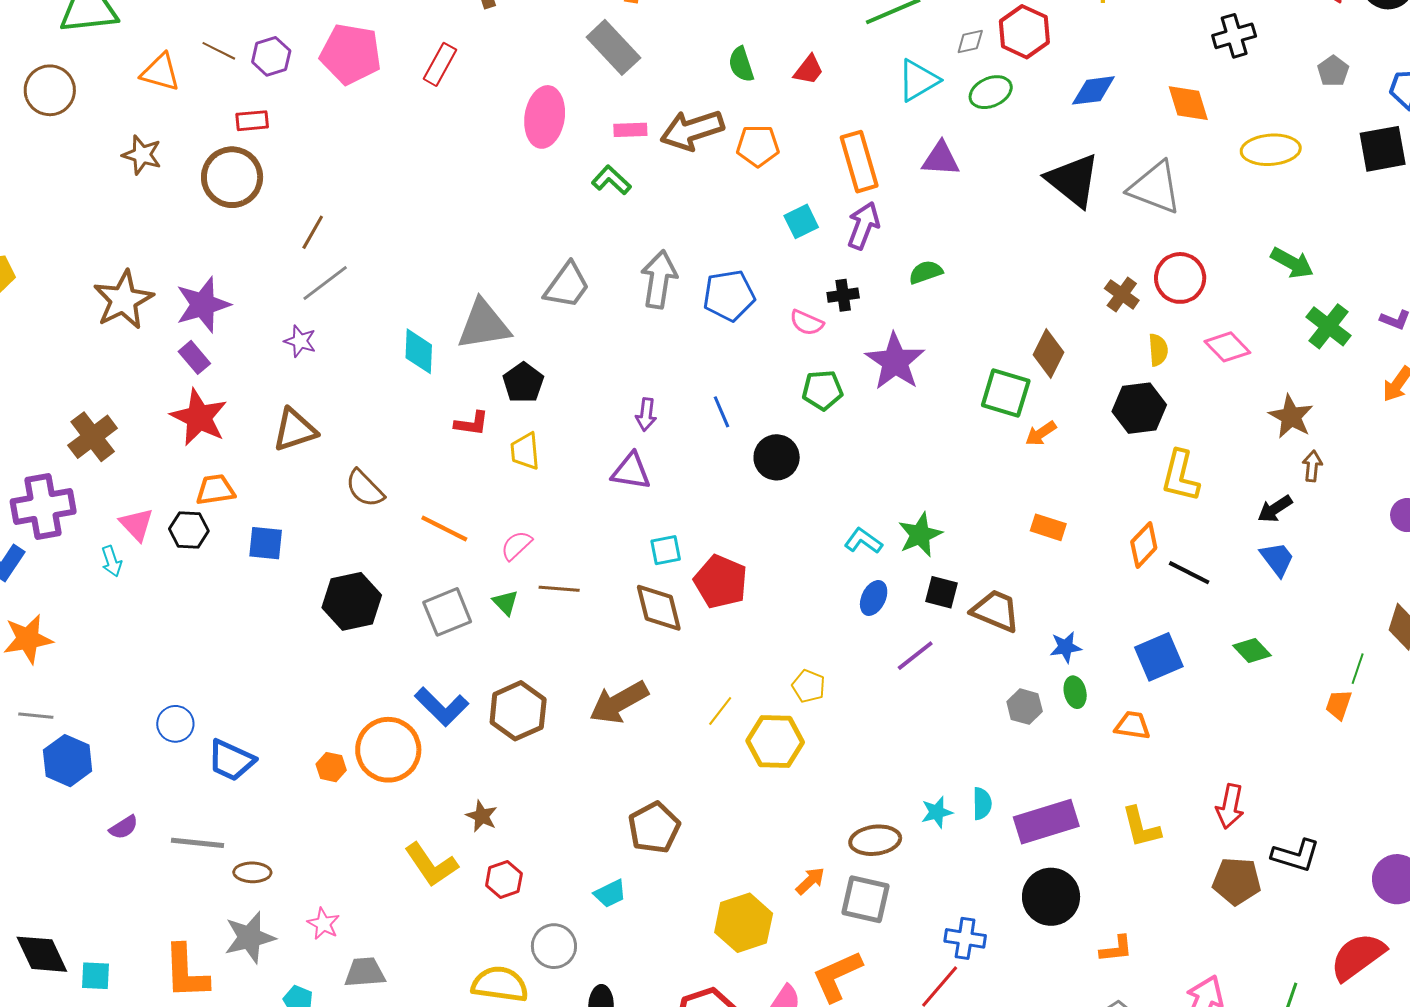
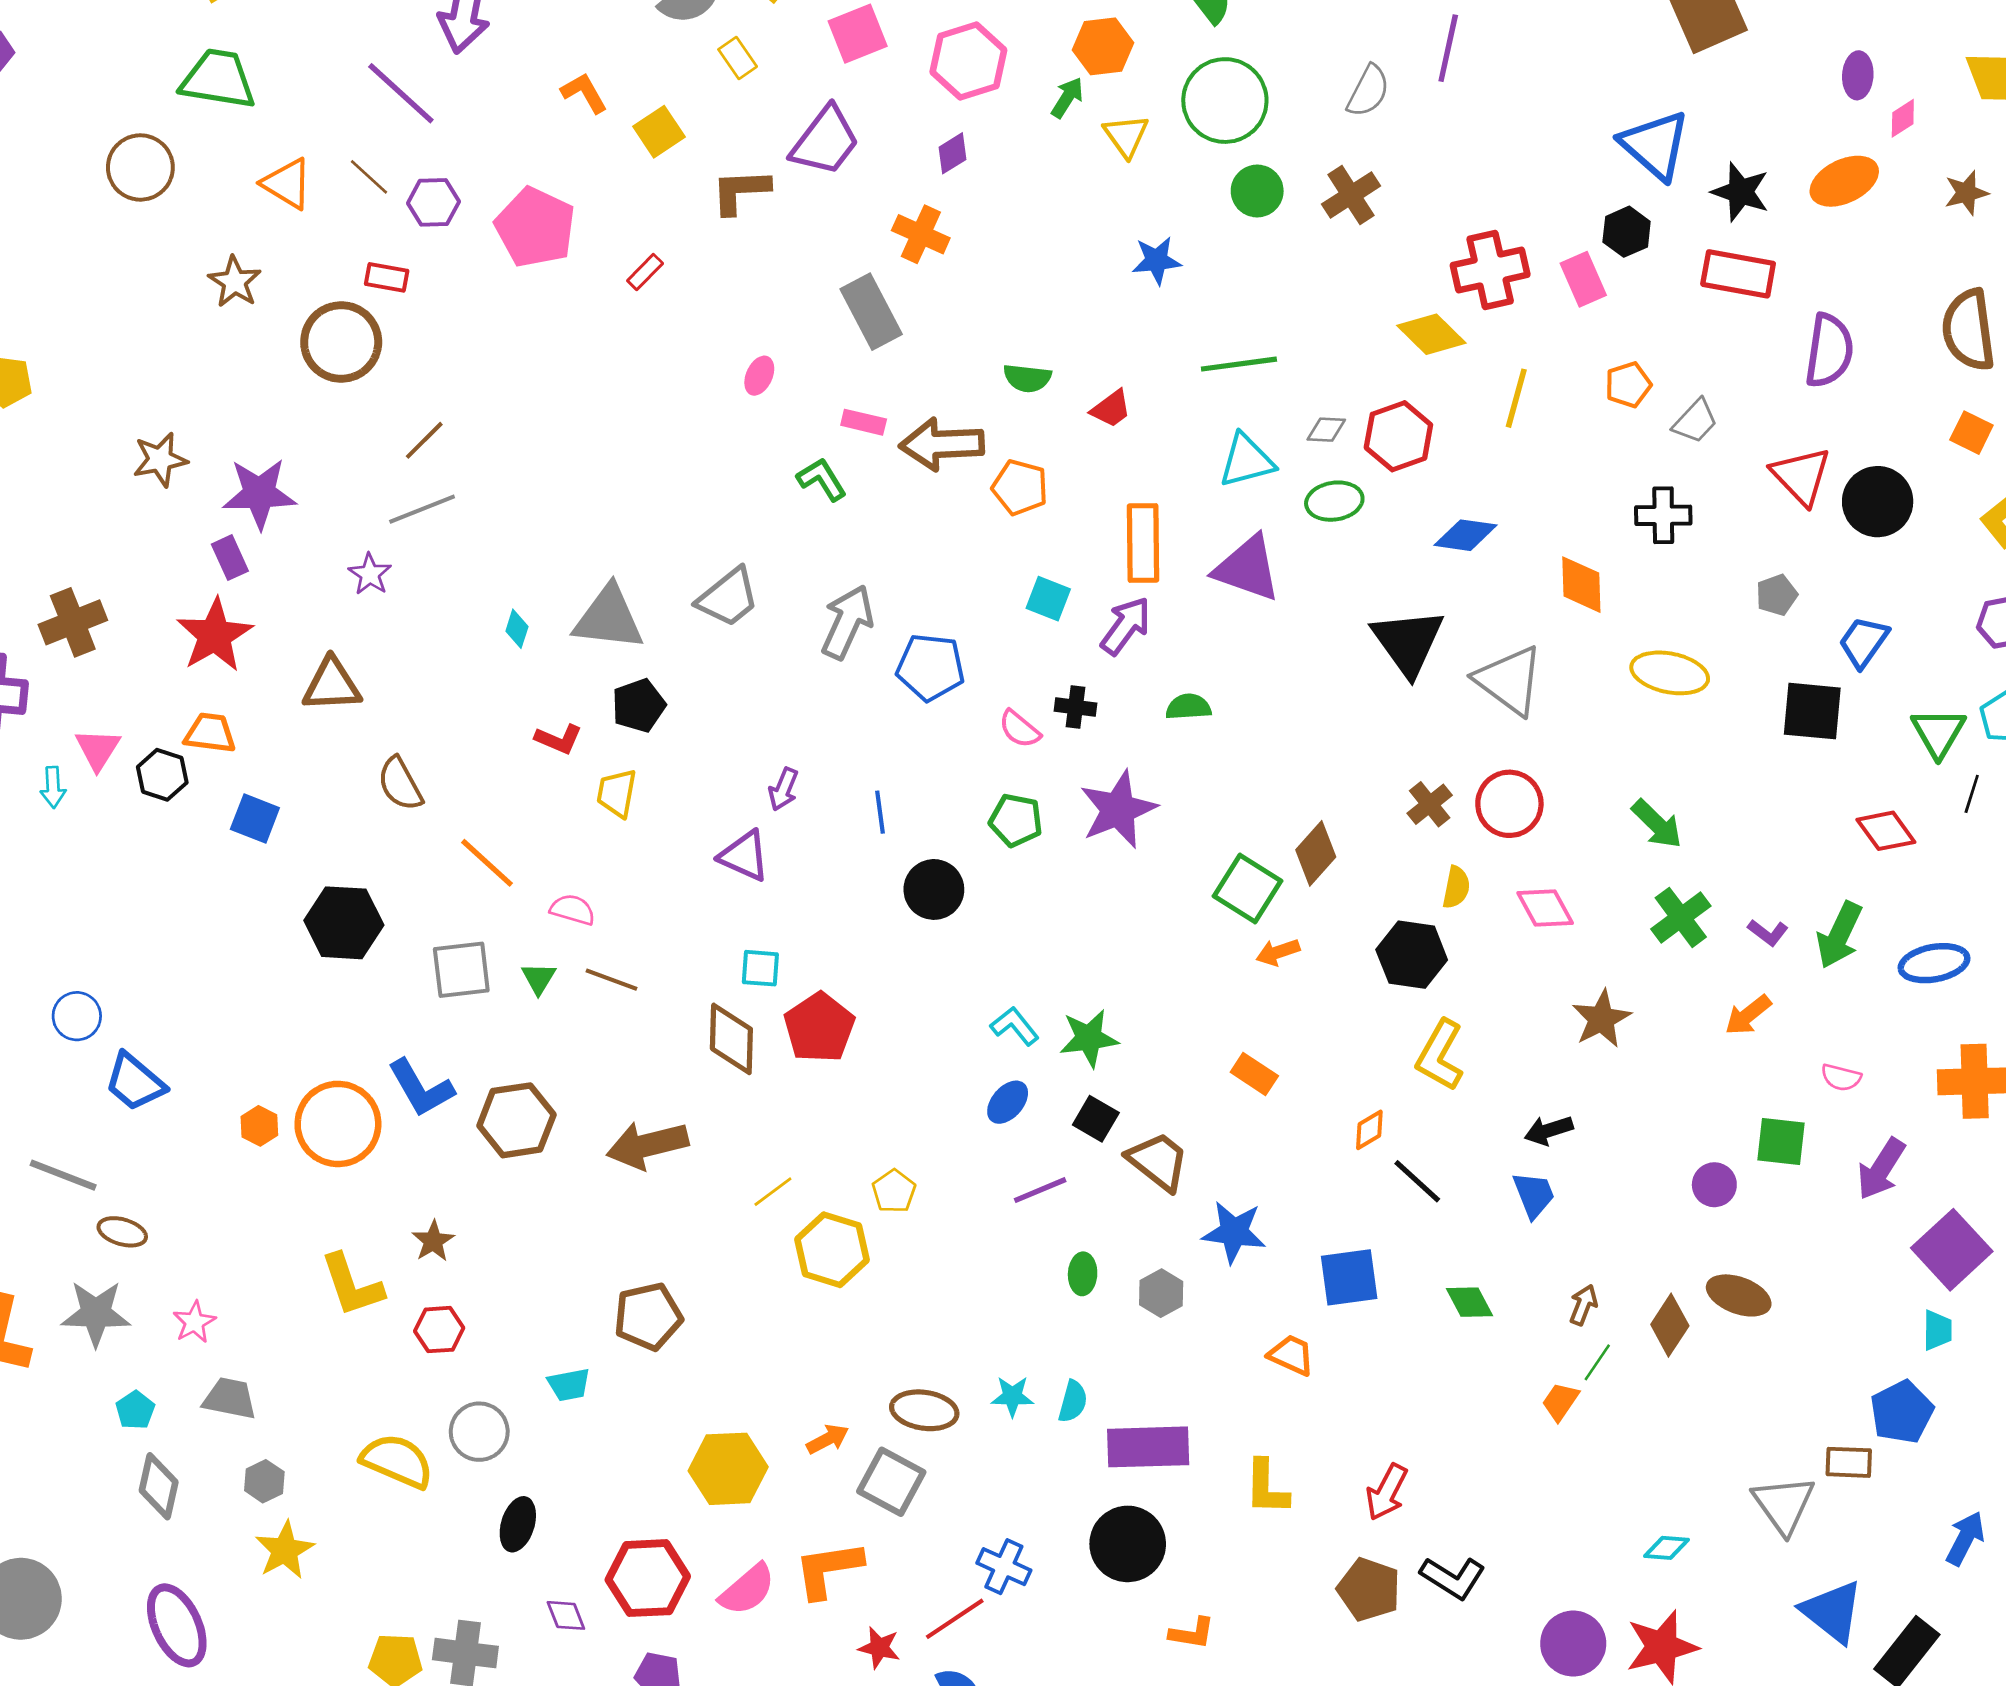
red rectangle: (440, 64) -> (645, 272), size x0.7
green semicircle: (741, 64) -> (1027, 378), turned -81
pink ellipse: (545, 117) -> (759, 376), size x0.5
purple triangle: (941, 159) -> (1247, 568), size x1.4
cyan square: (801, 221) -> (1048, 599), turned 32
brown star: (123, 300) -> (160, 460), size x0.7
cyan diamond: (419, 351) -> (517, 629), size x0.6
brown arrow: (1312, 466) -> (1583, 1305), moved
pink semicircle: (516, 545) -> (573, 910), turned 44
orange diamond: (1144, 545) -> (1369, 1130), size x0.7
blue star: (1066, 647) -> (1234, 1232), size x1.5
green ellipse: (1075, 692) -> (1083, 1274), moved

